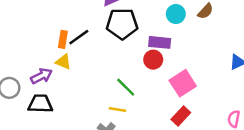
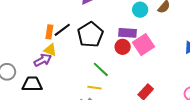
black pentagon: (122, 24) -> (90, 35), moved, turned -30
purple arrow: (42, 76) -> (43, 60), moved
pink square: (183, 83) -> (143, 45), moved

